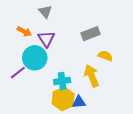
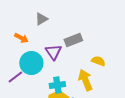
gray triangle: (45, 12) -> (41, 19), turned 40
gray rectangle: (91, 34) -> (73, 40), moved
purple triangle: (46, 39) -> (53, 52), moved

